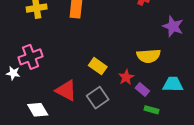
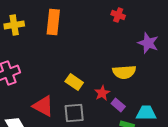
cyan trapezoid: (173, 84) -> (146, 113), moved
gray square: (98, 98) -> (74, 113), turned 30

